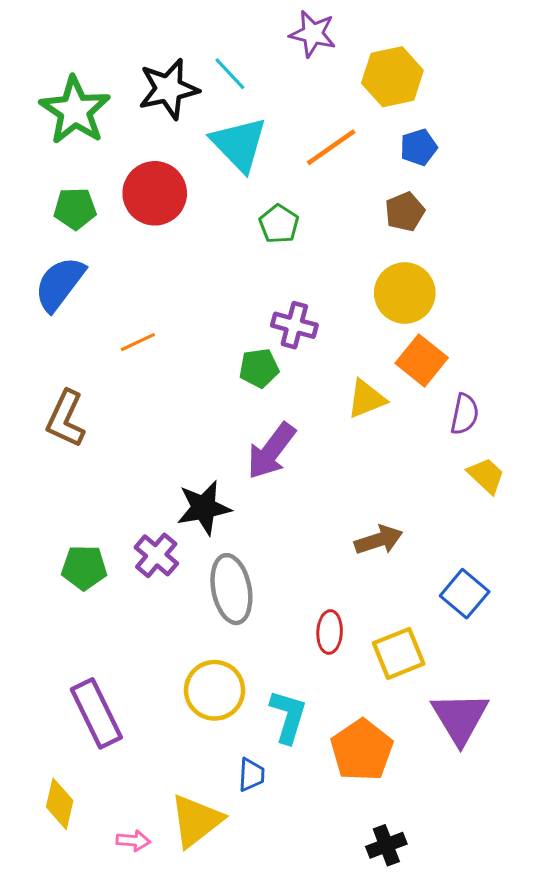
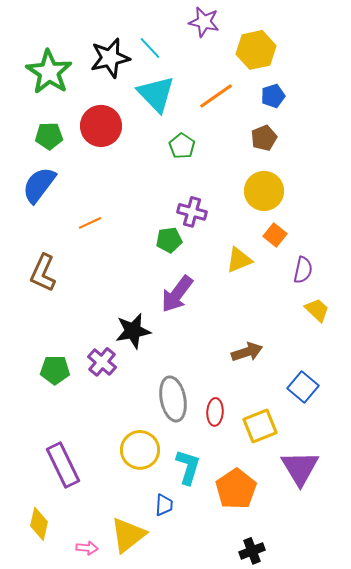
orange square: (422, 360) -> (275, 235), size x0.7
gray ellipse: (231, 589) -> (173, 399), moved

